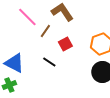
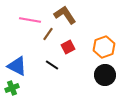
pink line: (27, 17) -> (30, 20), turned -35

